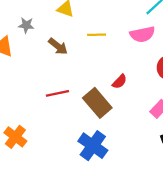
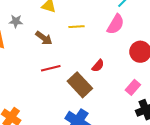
pink semicircle: (142, 34) -> (116, 24), turned -45
red line: (57, 93) -> (51, 68), moved

